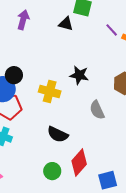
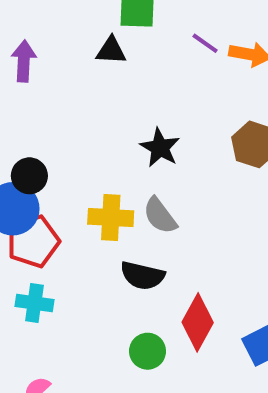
black star: (79, 75) -> (160, 148), turned 30
yellow cross: (50, 91) -> (111, 218), moved
gray semicircle: (97, 110) -> (160, 216), moved

